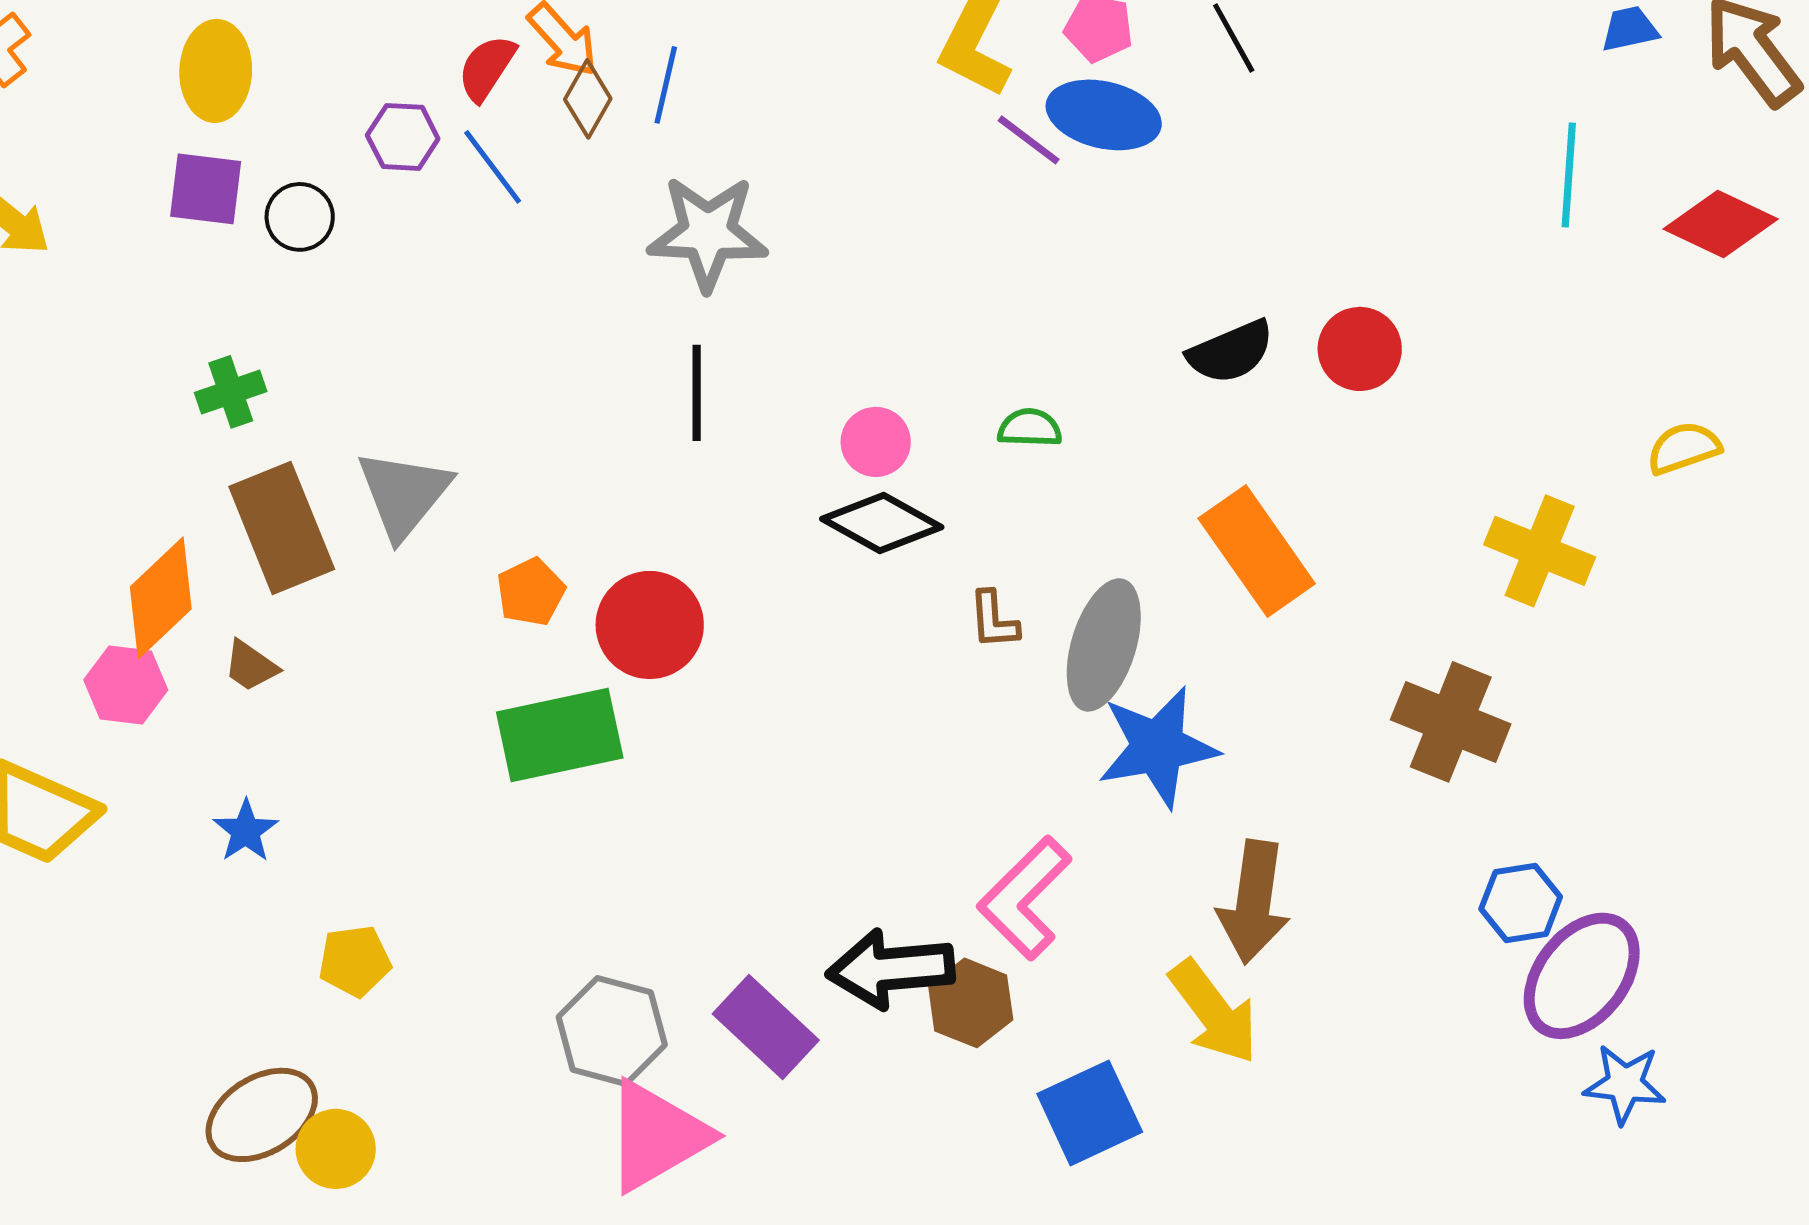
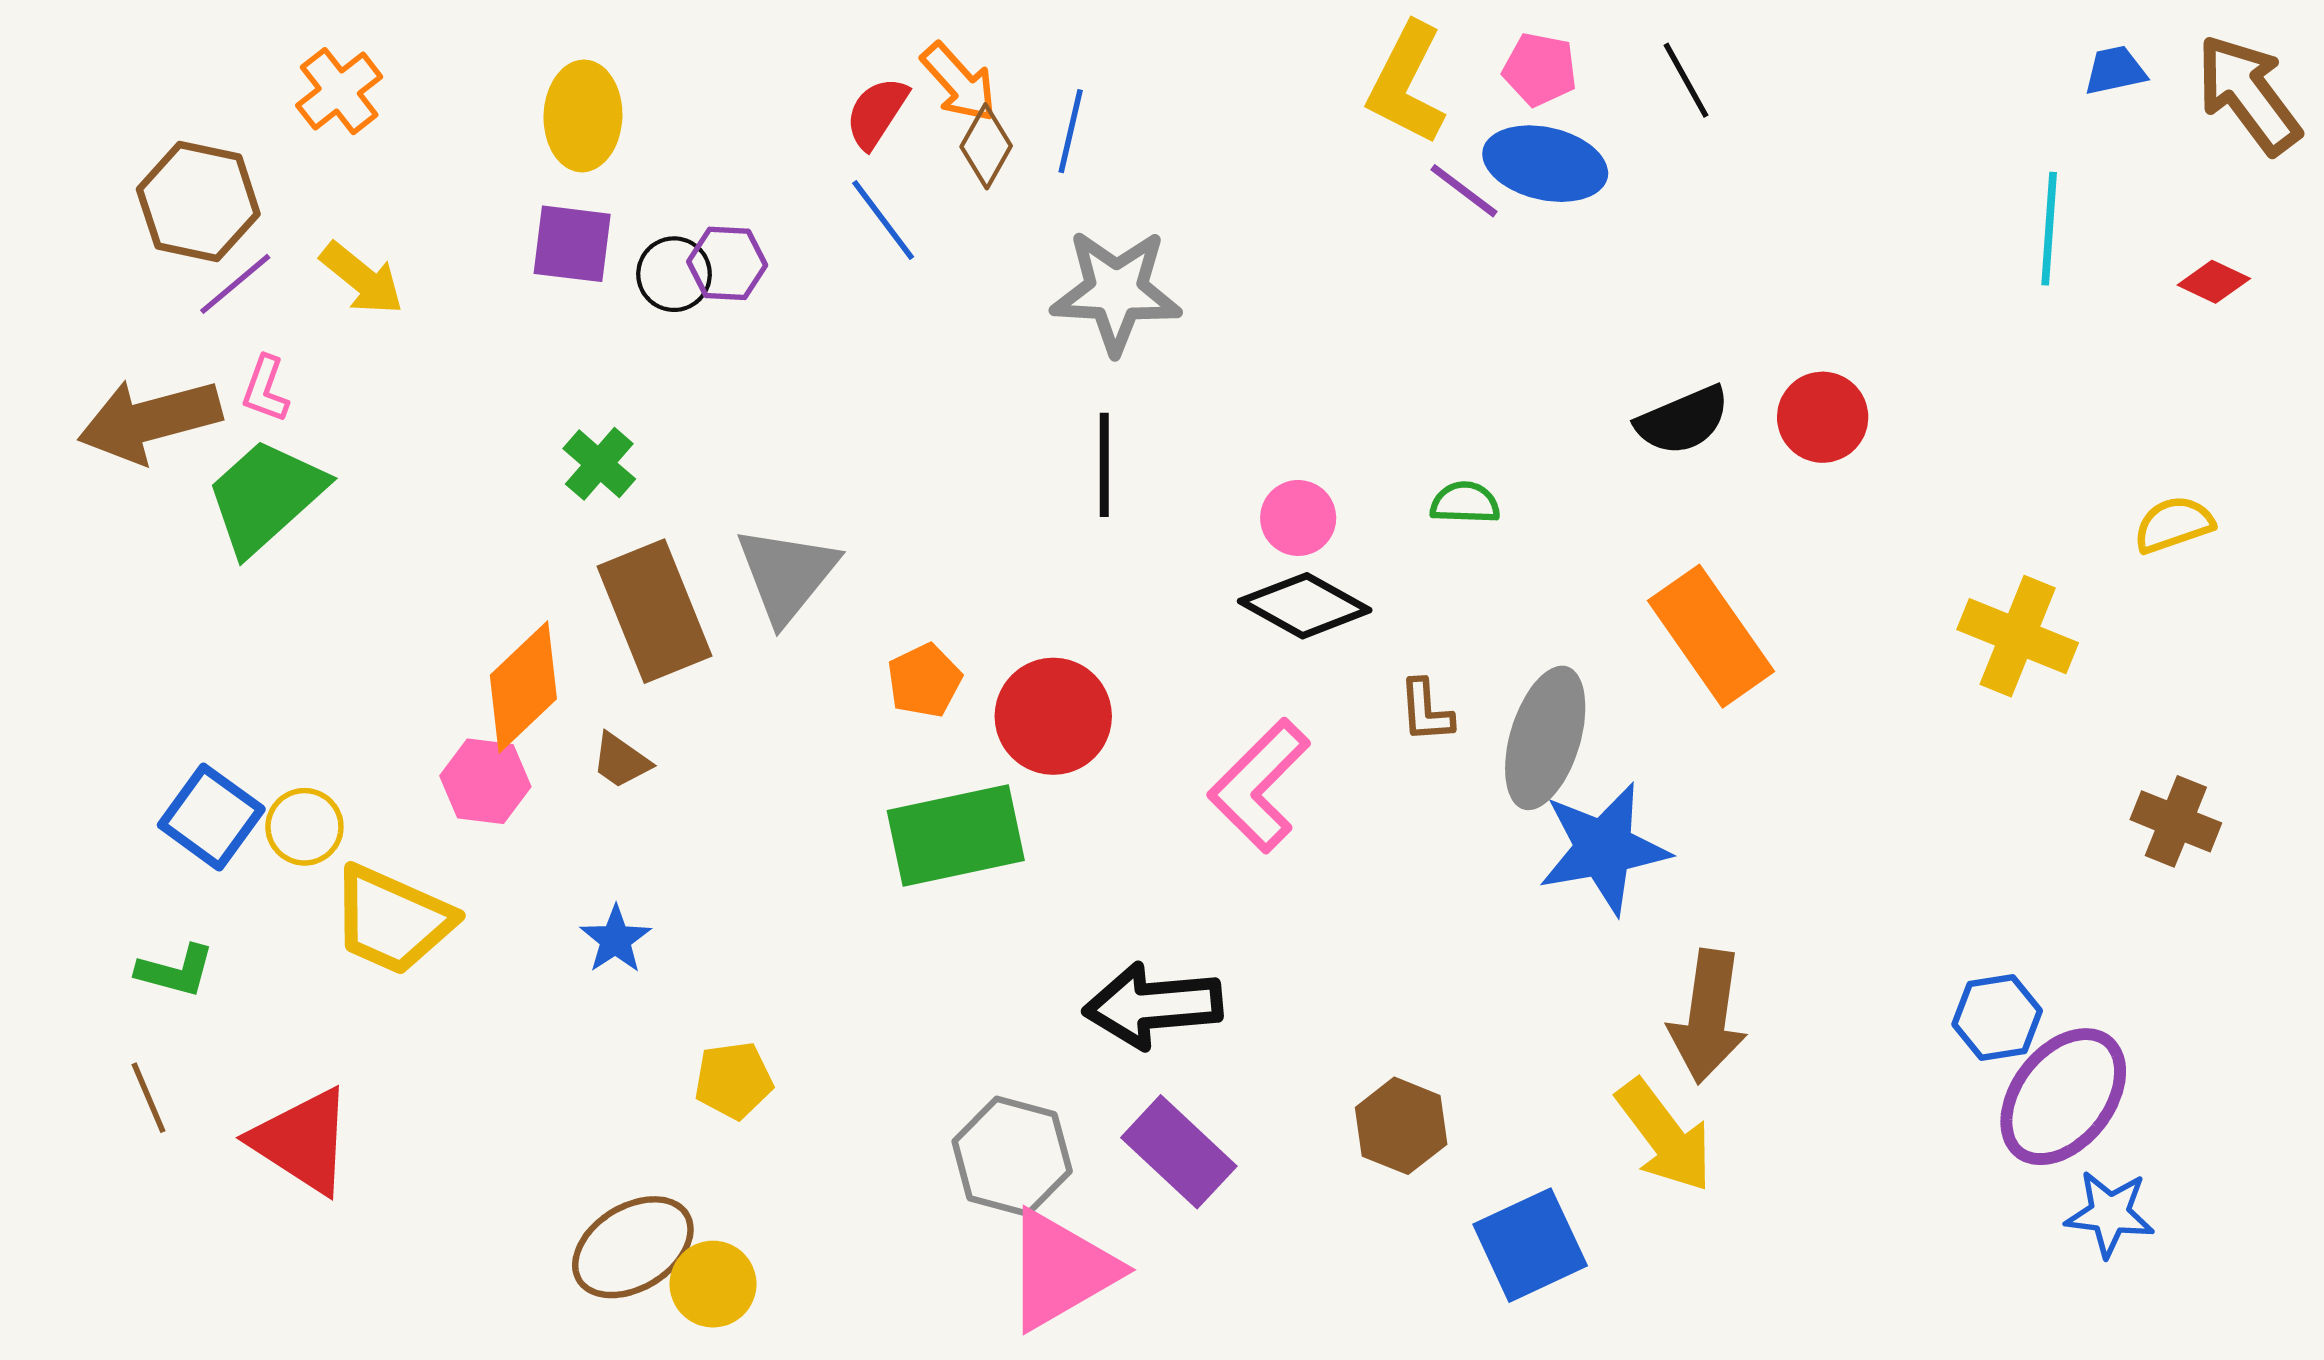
purple hexagon: (403, 137) -> (727, 263), moved
red diamond: (1721, 224) -> (2214, 282), size x0.6
green cross: (231, 392) -> (599, 464), turned -30
brown cross: (1451, 722) -> (2176, 821), moved, size x0.7
pink L-shape: (1025, 898) -> (1259, 786), moved
black arrow: (891, 969) -> (1153, 1006), moved

